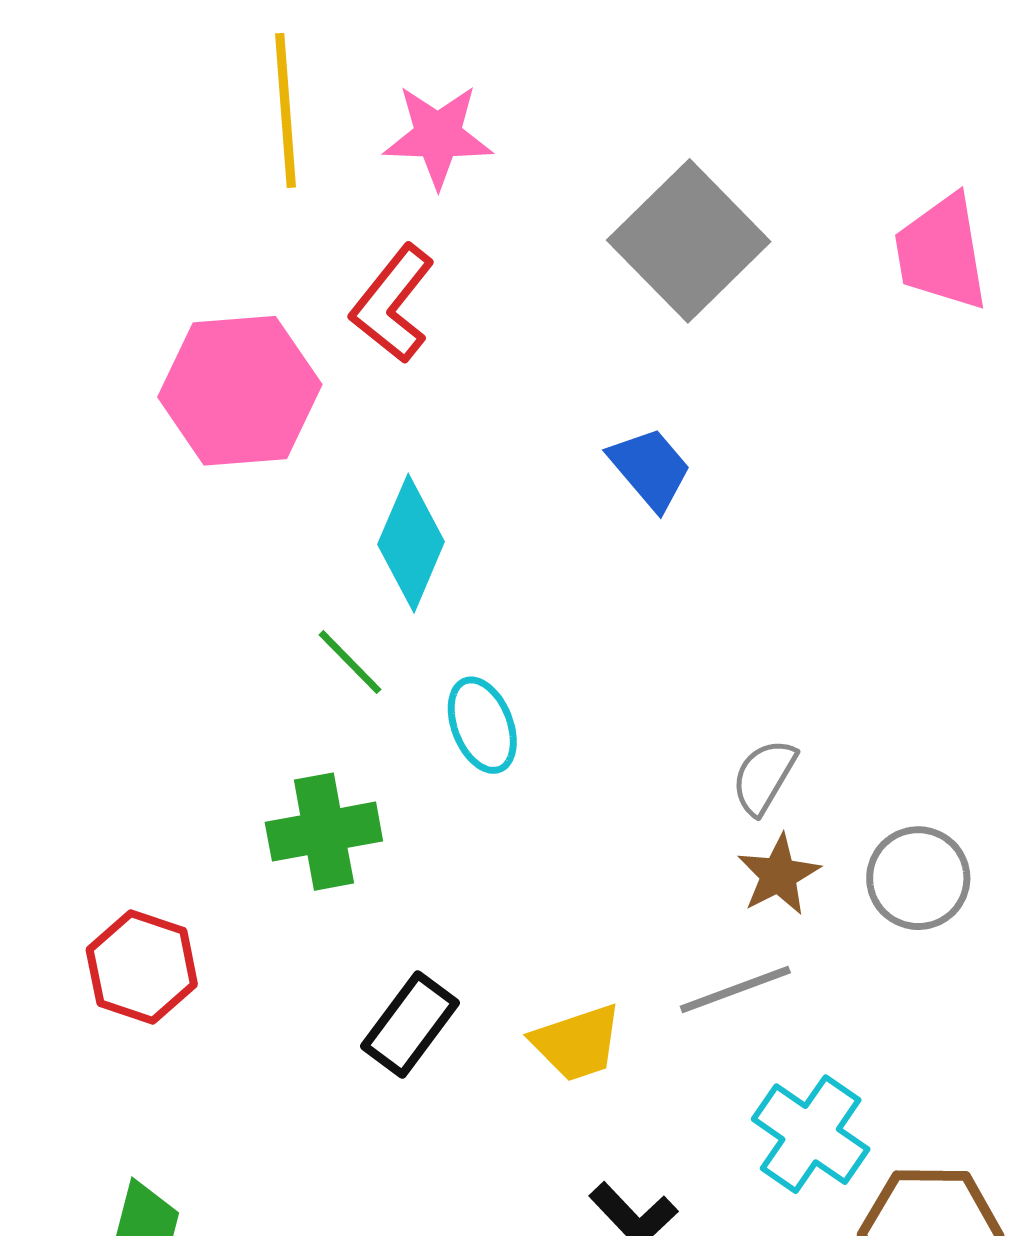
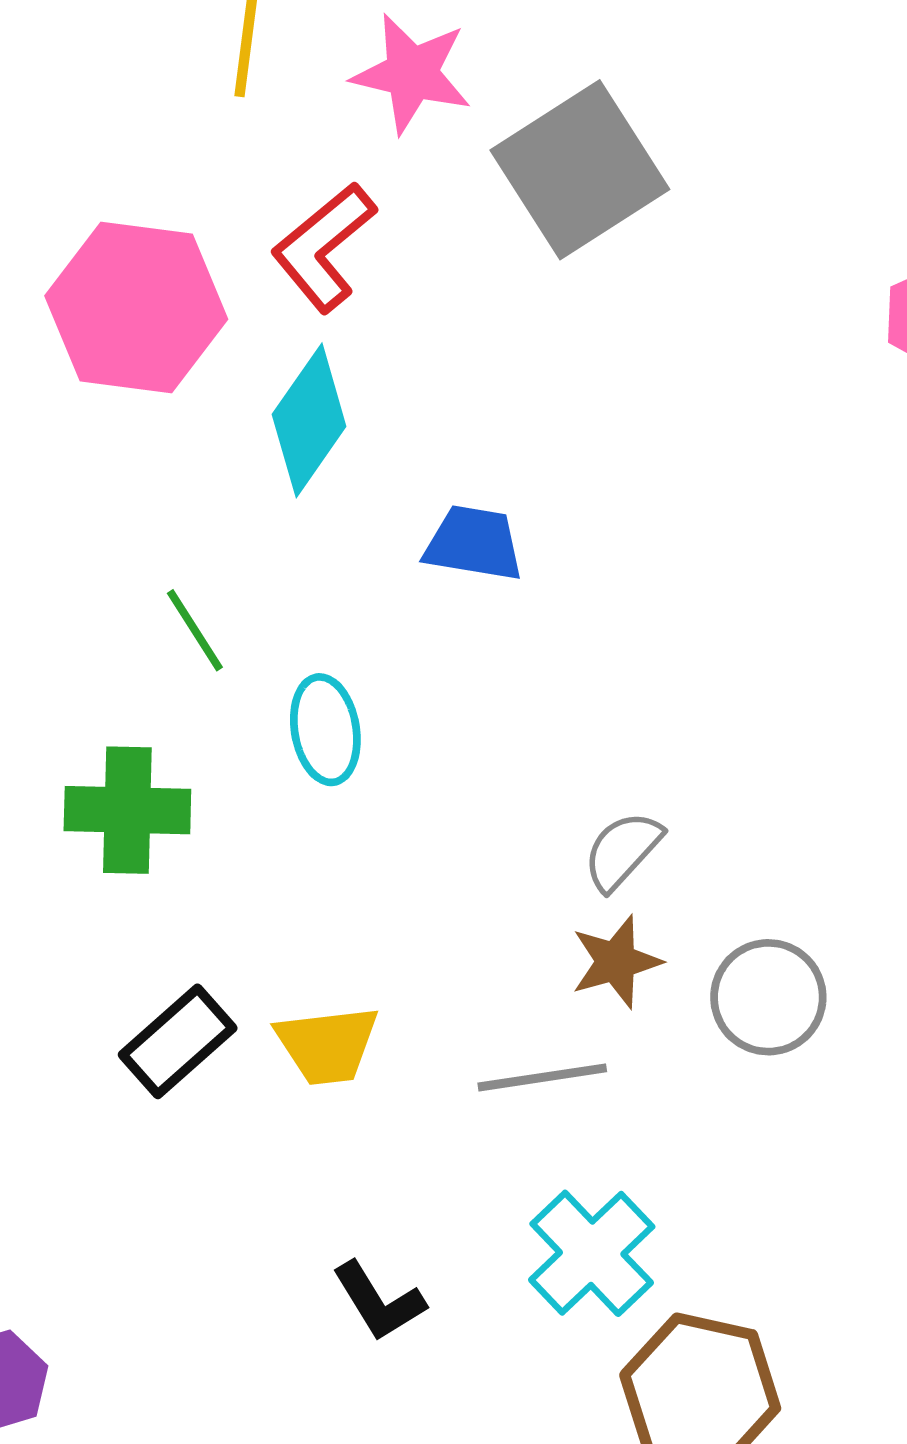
gray square: (689, 241) -> (580, 170), moved
blue trapezoid: (650, 469) -> (474, 543), moved, turned -52
cyan diamond: (411, 543) -> (309, 420), moved
yellow trapezoid: (577, 1043) -> (327, 1045), moved

